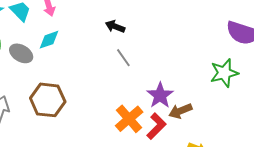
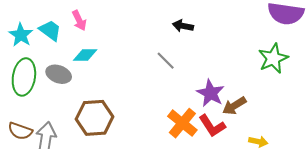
black arrow: (115, 26) -> (183, 26), moved
cyan diamond: (49, 40) -> (85, 55), turned 30
red L-shape: (156, 126) -> (212, 126), turned 112

